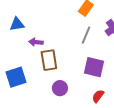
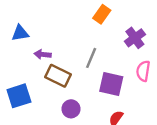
gray line: (86, 35) -> (91, 58), moved
brown rectangle: (49, 60) -> (58, 76), turned -55

